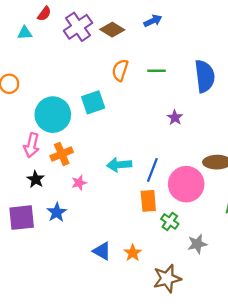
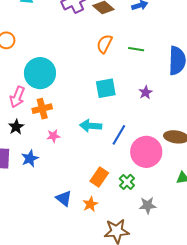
cyan square: (93, 102) -> (106, 88), moved
orange rectangle: (148, 201) -> (99, 177), moved, turned 30

